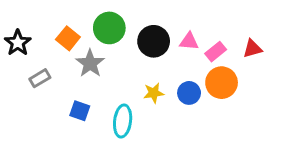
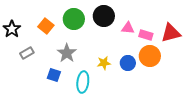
black circle: (154, 41) -> (104, 16), moved
red triangle: (253, 49) -> (171, 33), size x1.5
pink rectangle: (216, 52) -> (146, 35), turned 56
gray star: (90, 63) -> (67, 53), moved

